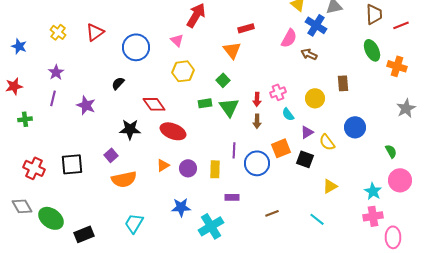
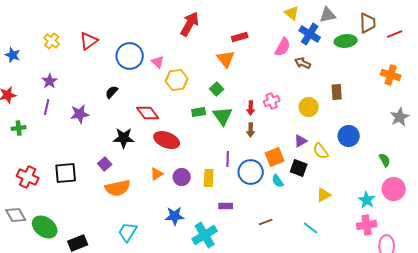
pink triangle: (177, 40) -> (158, 62), moved
green ellipse: (372, 50) -> (346, 41), moved, turned -70
purple star: (86, 105) -> (80, 114), turned -30
cyan semicircle: (288, 114) -> (278, 181), moved

